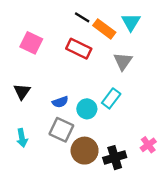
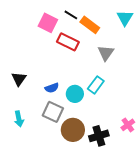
cyan triangle: (131, 22) -> (125, 18), moved
pink square: (31, 43) -> (48, 23), moved

